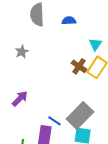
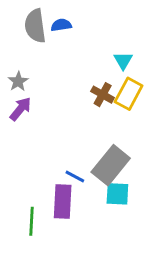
blue semicircle: (69, 21) -> (61, 25), moved
purple arrow: (20, 99) -> (21, 109), moved

